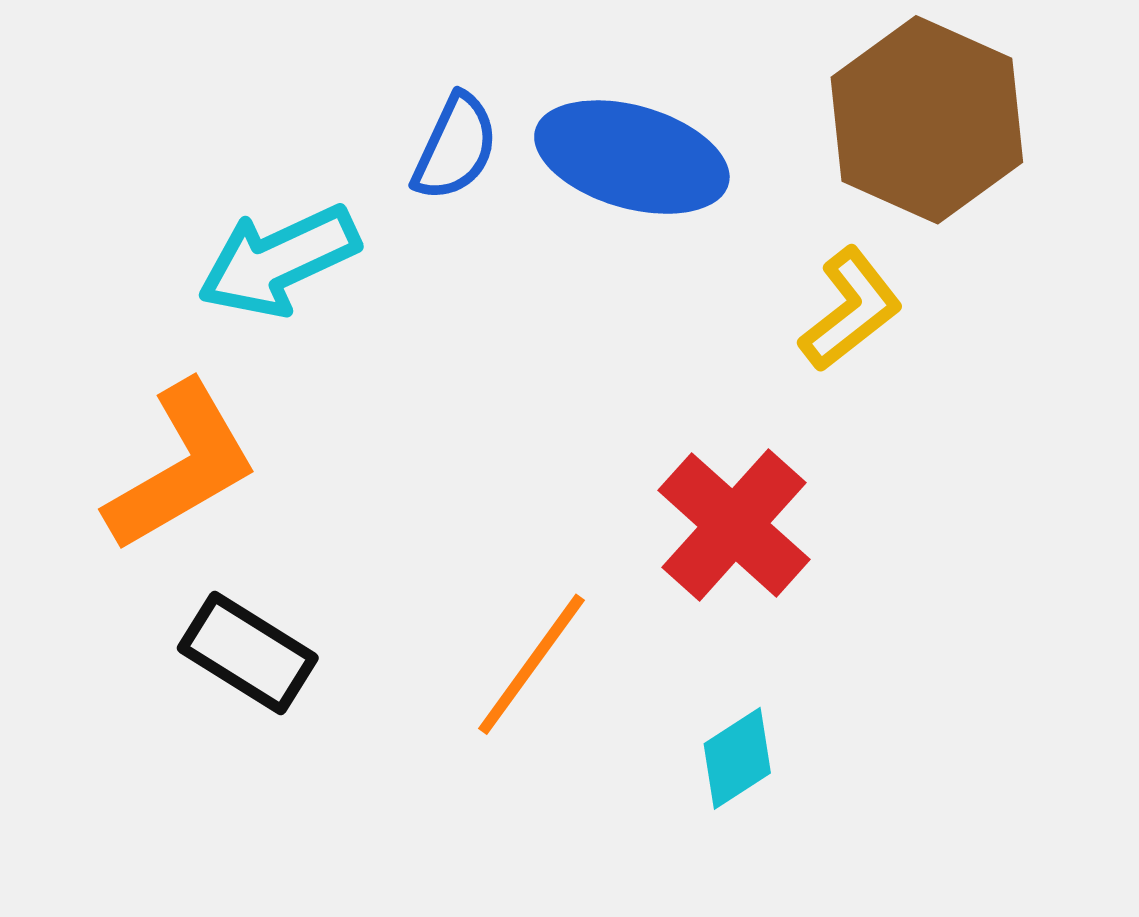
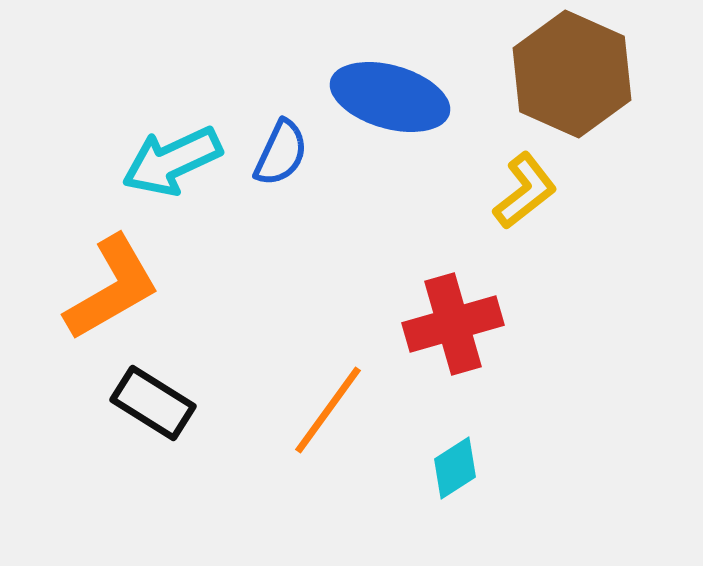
blue semicircle: (455, 147) -> (281, 153), moved
red cross: (734, 525) -> (453, 324), turned 32

